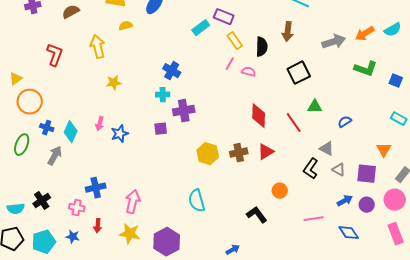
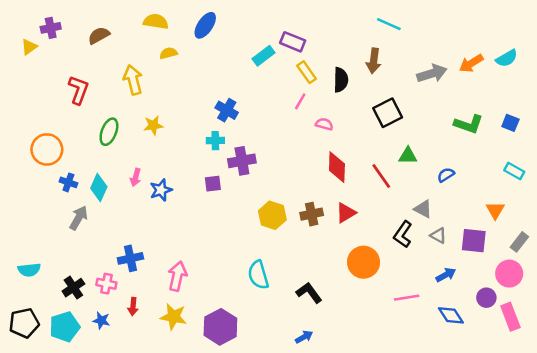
green L-shape: (366, 69) -> (469, 124), moved
pink semicircle: (249, 72) -> (324, 124), moved
yellow triangle: (16, 79) -> (29, 47), moved
green ellipse: (22, 145) -> (109, 132), moved
orange circle: (280, 191) -> (364, 262), size x1.6
black cross: (42, 201) -> (73, 288), moved
purple circle: (367, 205) -> (486, 298), moved
cyan semicircle: (16, 209) -> (29, 270), moved
black L-shape: (257, 215) -> (309, 293), moved

